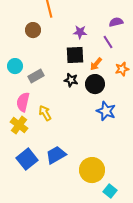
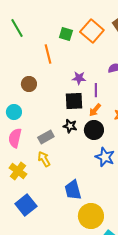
brown circle: (33, 30) -> (29, 84), moved
purple line: (108, 42) -> (96, 90), moved, turned 32
gray rectangle: (36, 76) -> (46, 137), moved
pink semicircle: (23, 102) -> (15, 138), moved
blue trapezoid: (56, 155) -> (73, 190), moved, turned -75

